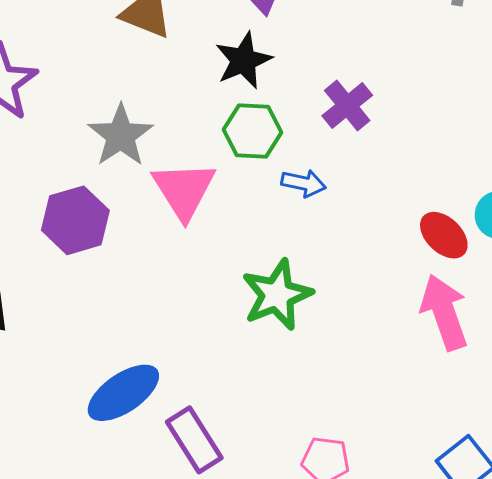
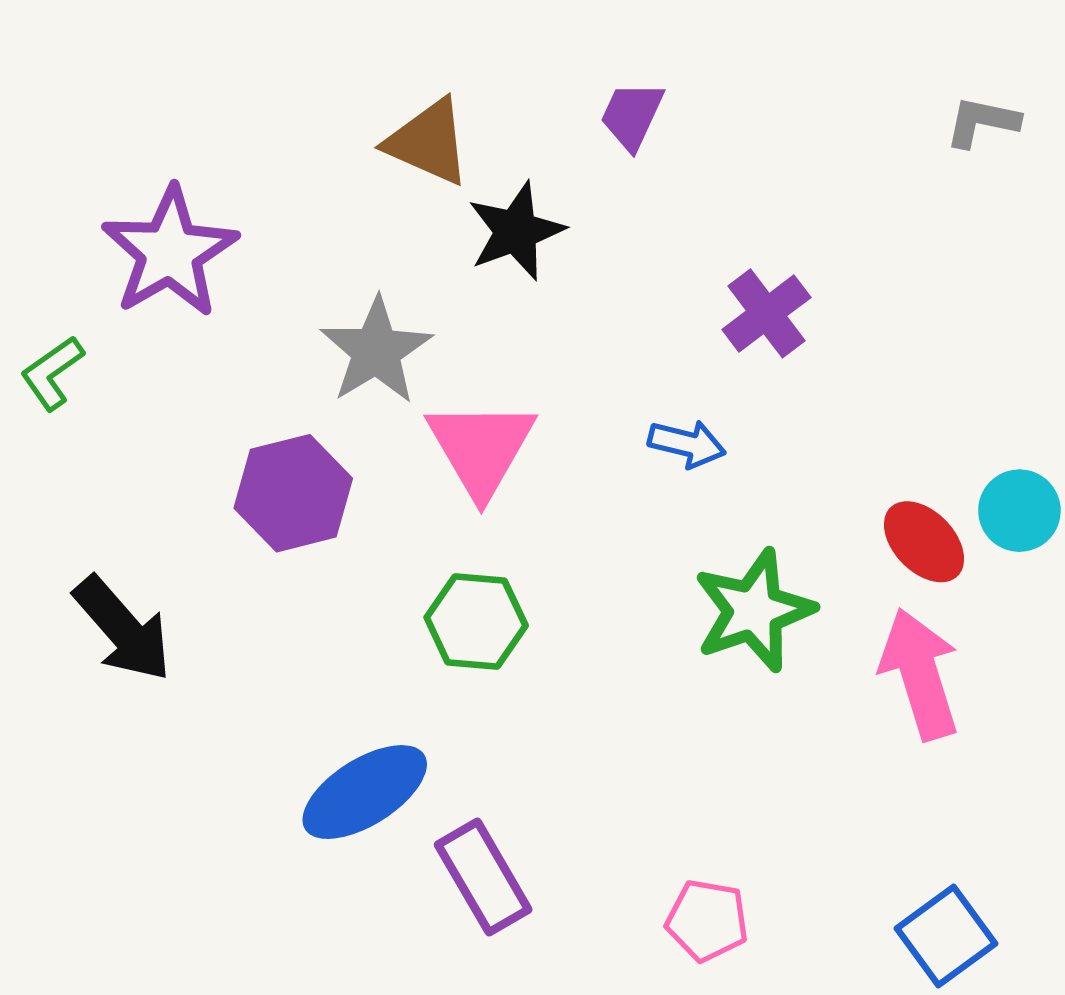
black star: (243, 60) -> (516, 231), moved
green hexagon: (253, 131) -> (476, 622), moved
green star: (277, 295) -> (754, 611), moved

